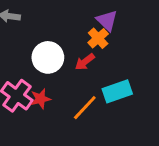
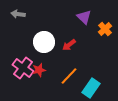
orange cross: (98, 38) -> (105, 29), moved
cyan rectangle: (117, 91) -> (91, 88), moved, turned -36

